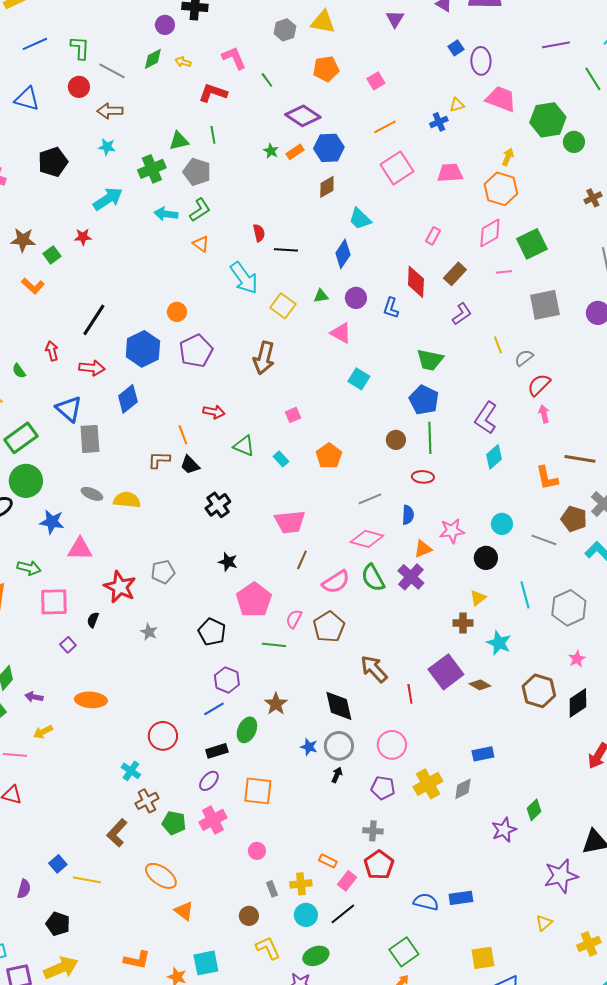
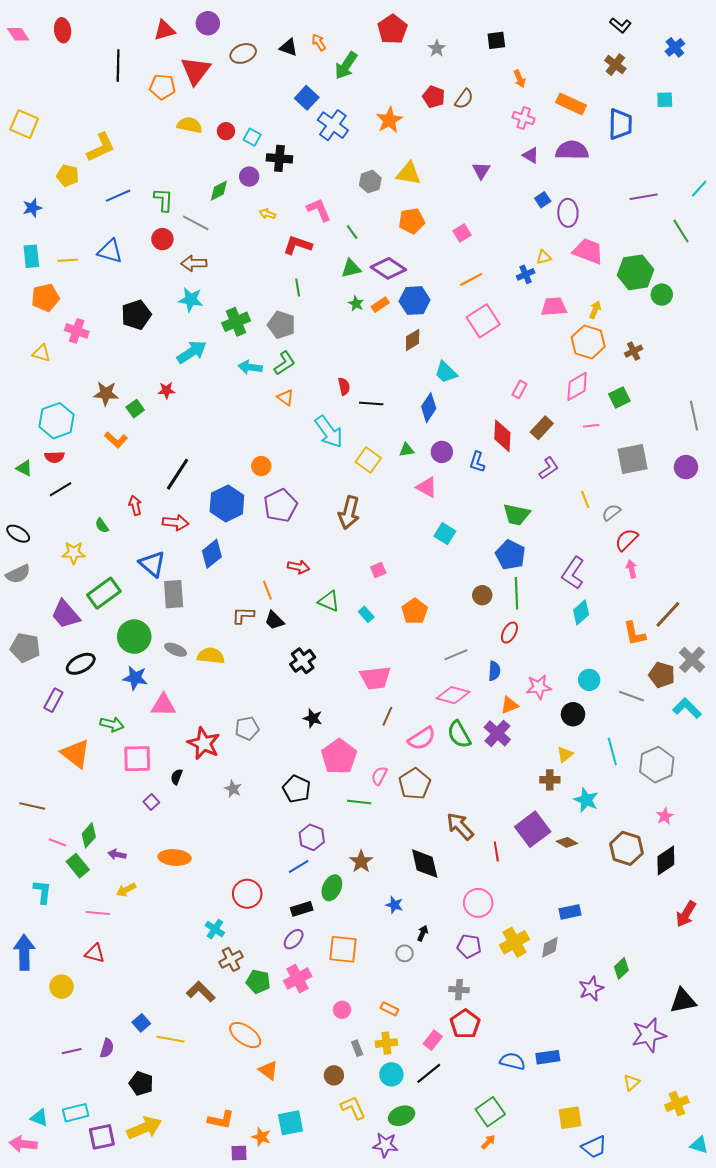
green diamond: (153, 59) -> (219, 191), moved
green triangle: (179, 141) -> (351, 268), moved
cyan star: (107, 147) -> (191, 300), size x1.4
pink trapezoid: (450, 173) -> (554, 307), moved
brown cross: (593, 198) -> (634, 351), moved
green square: (532, 244) -> (619, 397), size x0.7
brown line: (580, 459) -> (668, 614), turned -56
red ellipse: (423, 477) -> (509, 633), turned -65
green circle: (26, 481) -> (134, 637), moved
gray circle: (339, 746) -> (405, 953), moved, size x0.6
brown L-shape: (117, 833) -> (201, 992), turned 92
orange rectangle: (328, 861) -> (389, 1009), moved

